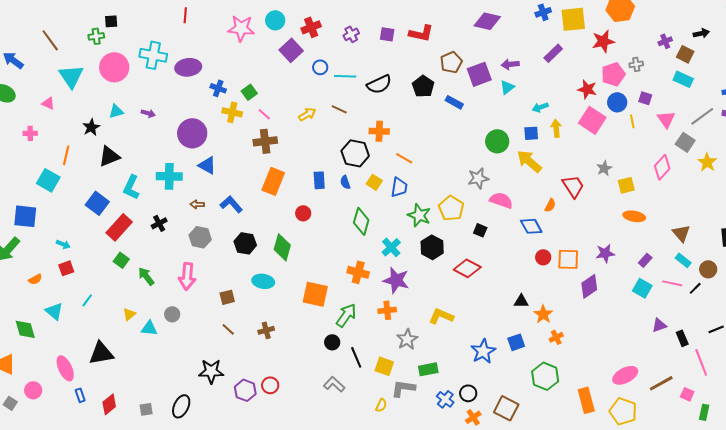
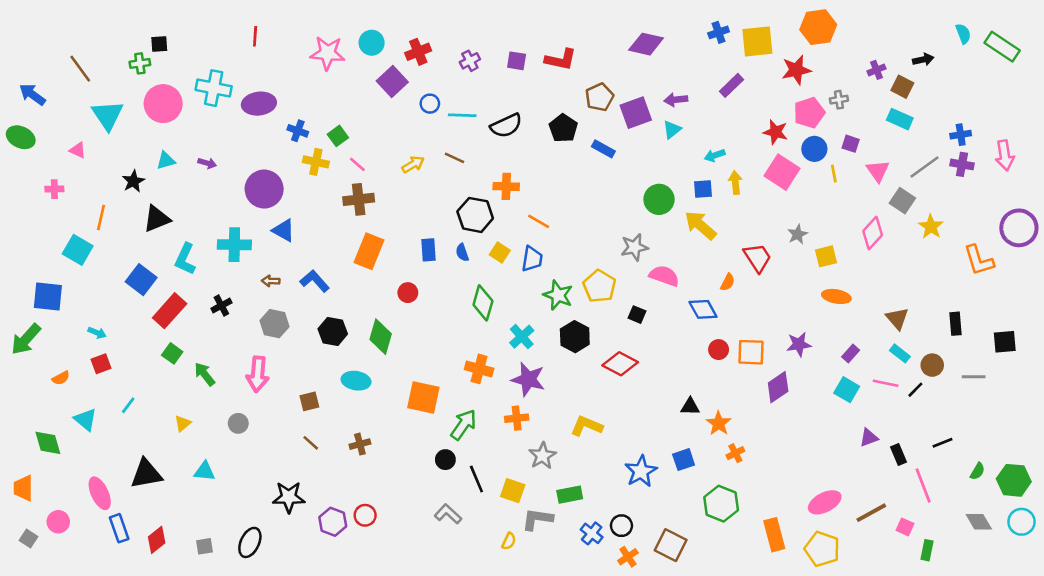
cyan triangle: (149, 328) -> (205, 471), moved
blue rectangle: (80, 395) -> (119, 528), size x1.5

